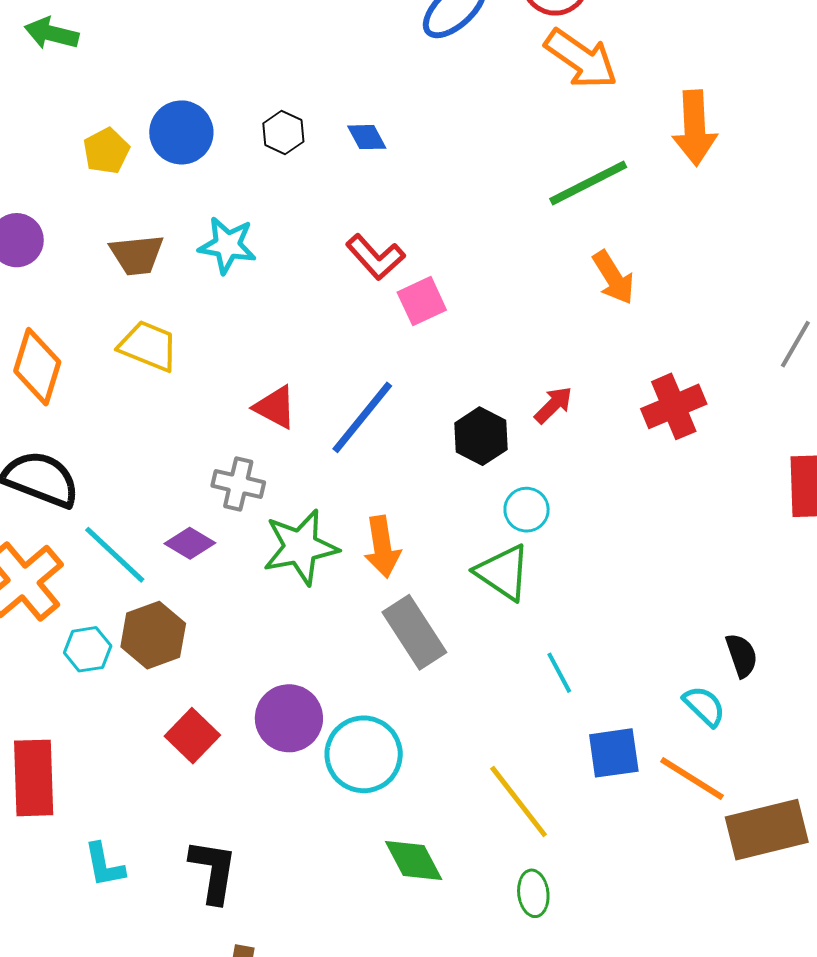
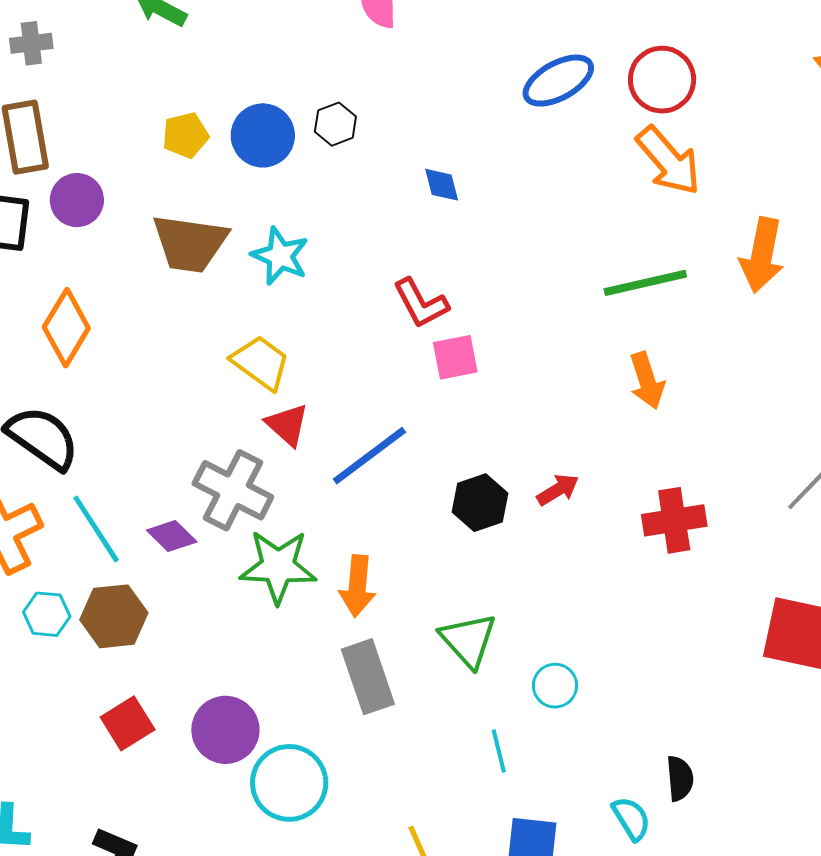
black hexagon: (283, 132) -> (335, 124), moved
brown trapezoid: (137, 255) -> (190, 243), size x1.4
yellow trapezoid: (148, 346) -> (261, 363), moved
gray cross: (238, 484) -> (233, 490), size x1.5
cyan circle: (527, 510) -> (555, 686), moved

